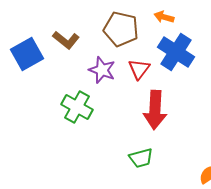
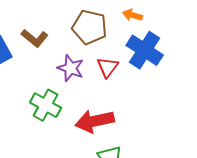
red arrow: (155, 110) -> (95, 121), moved, turned 75

